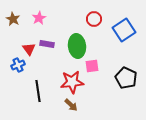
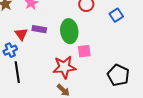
blue square: (124, 30) -> (116, 15), size x0.6
black pentagon: (126, 78) -> (118, 75), moved
black line: (38, 91) -> (17, 72), moved

